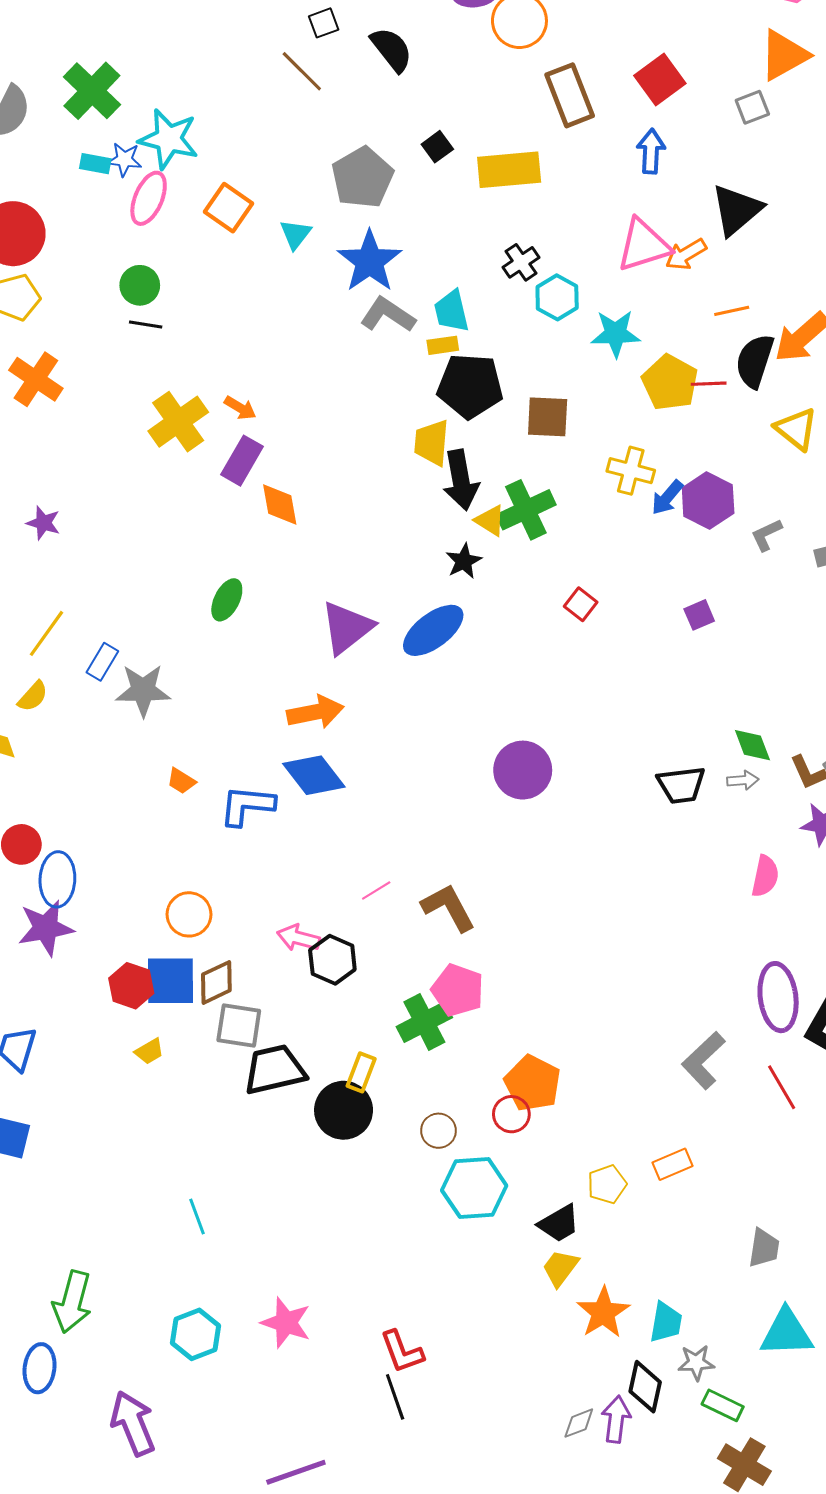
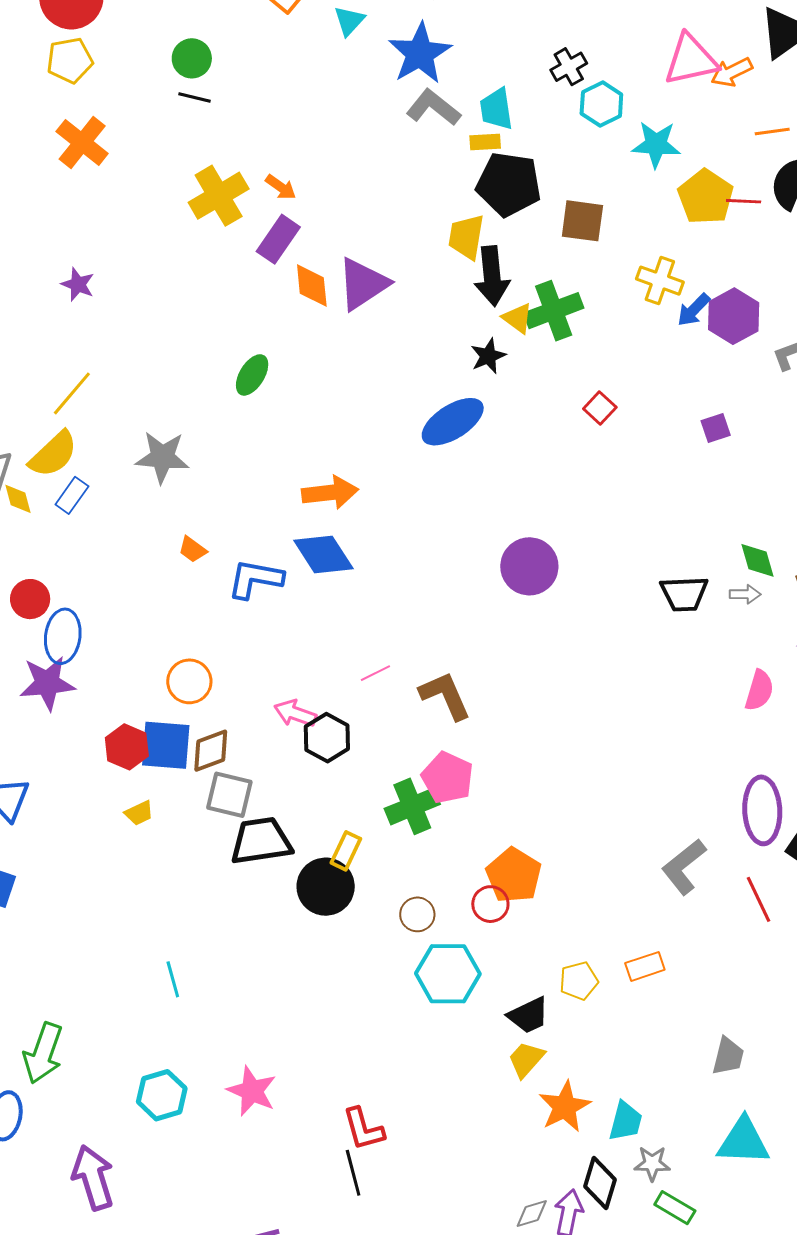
purple triangle: (347, 628) -> (363, 284), moved
blue rectangle: (102, 662) -> (72, 495), moved
yellow semicircle: (33, 696) -> (53, 454), size x1.6

